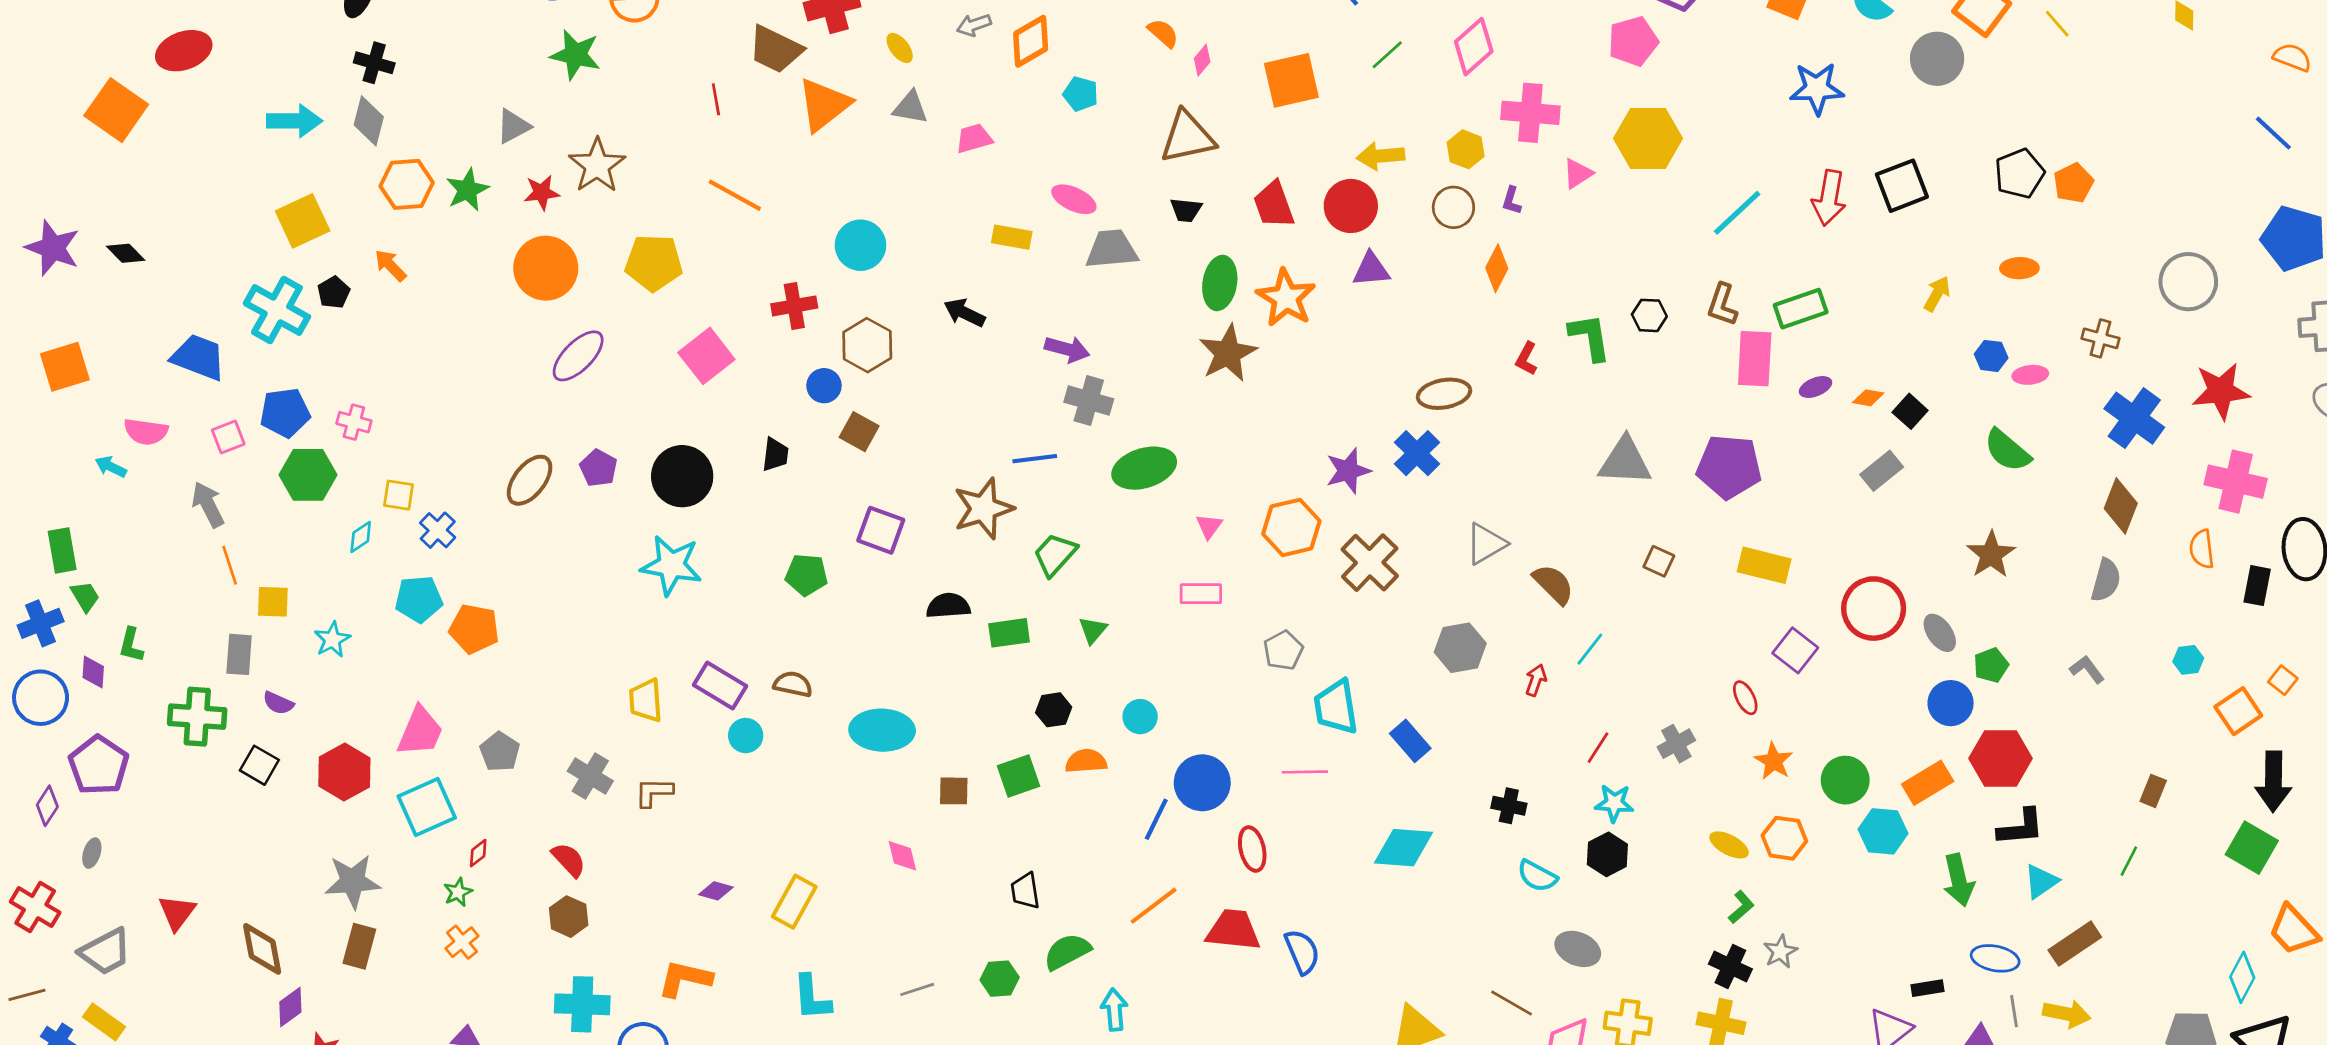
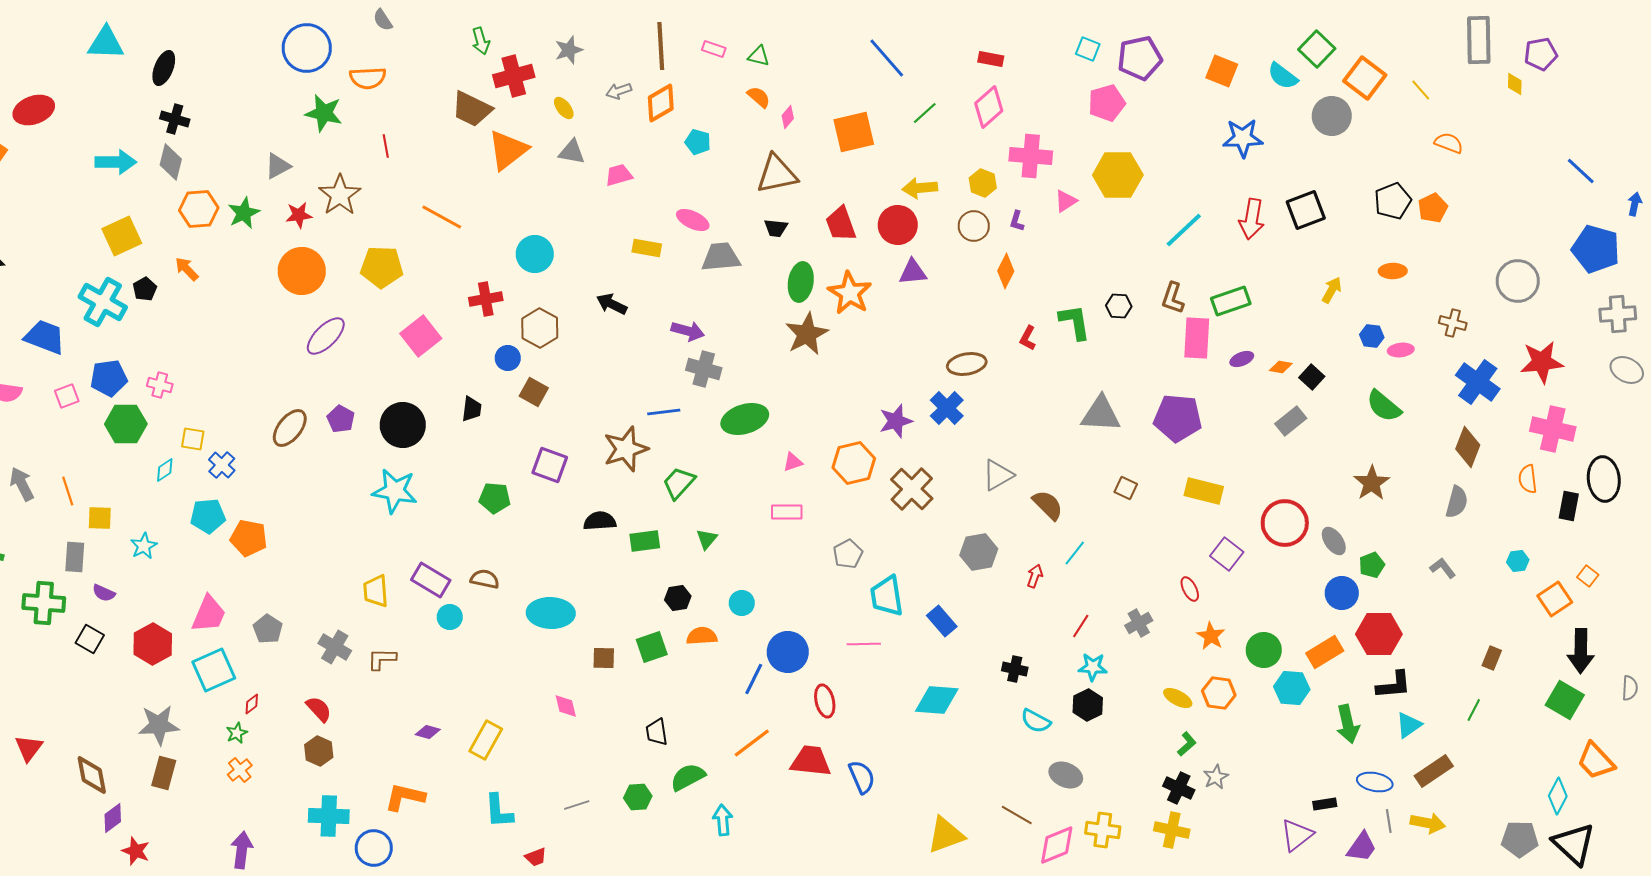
orange semicircle: (2292, 57) -> (1449, 143), moved
red line: (716, 99) -> (386, 146), moved
gray arrow: (208, 505) -> (22, 484), moved
pink triangle: (1209, 526) -> (793, 462), turned 35

